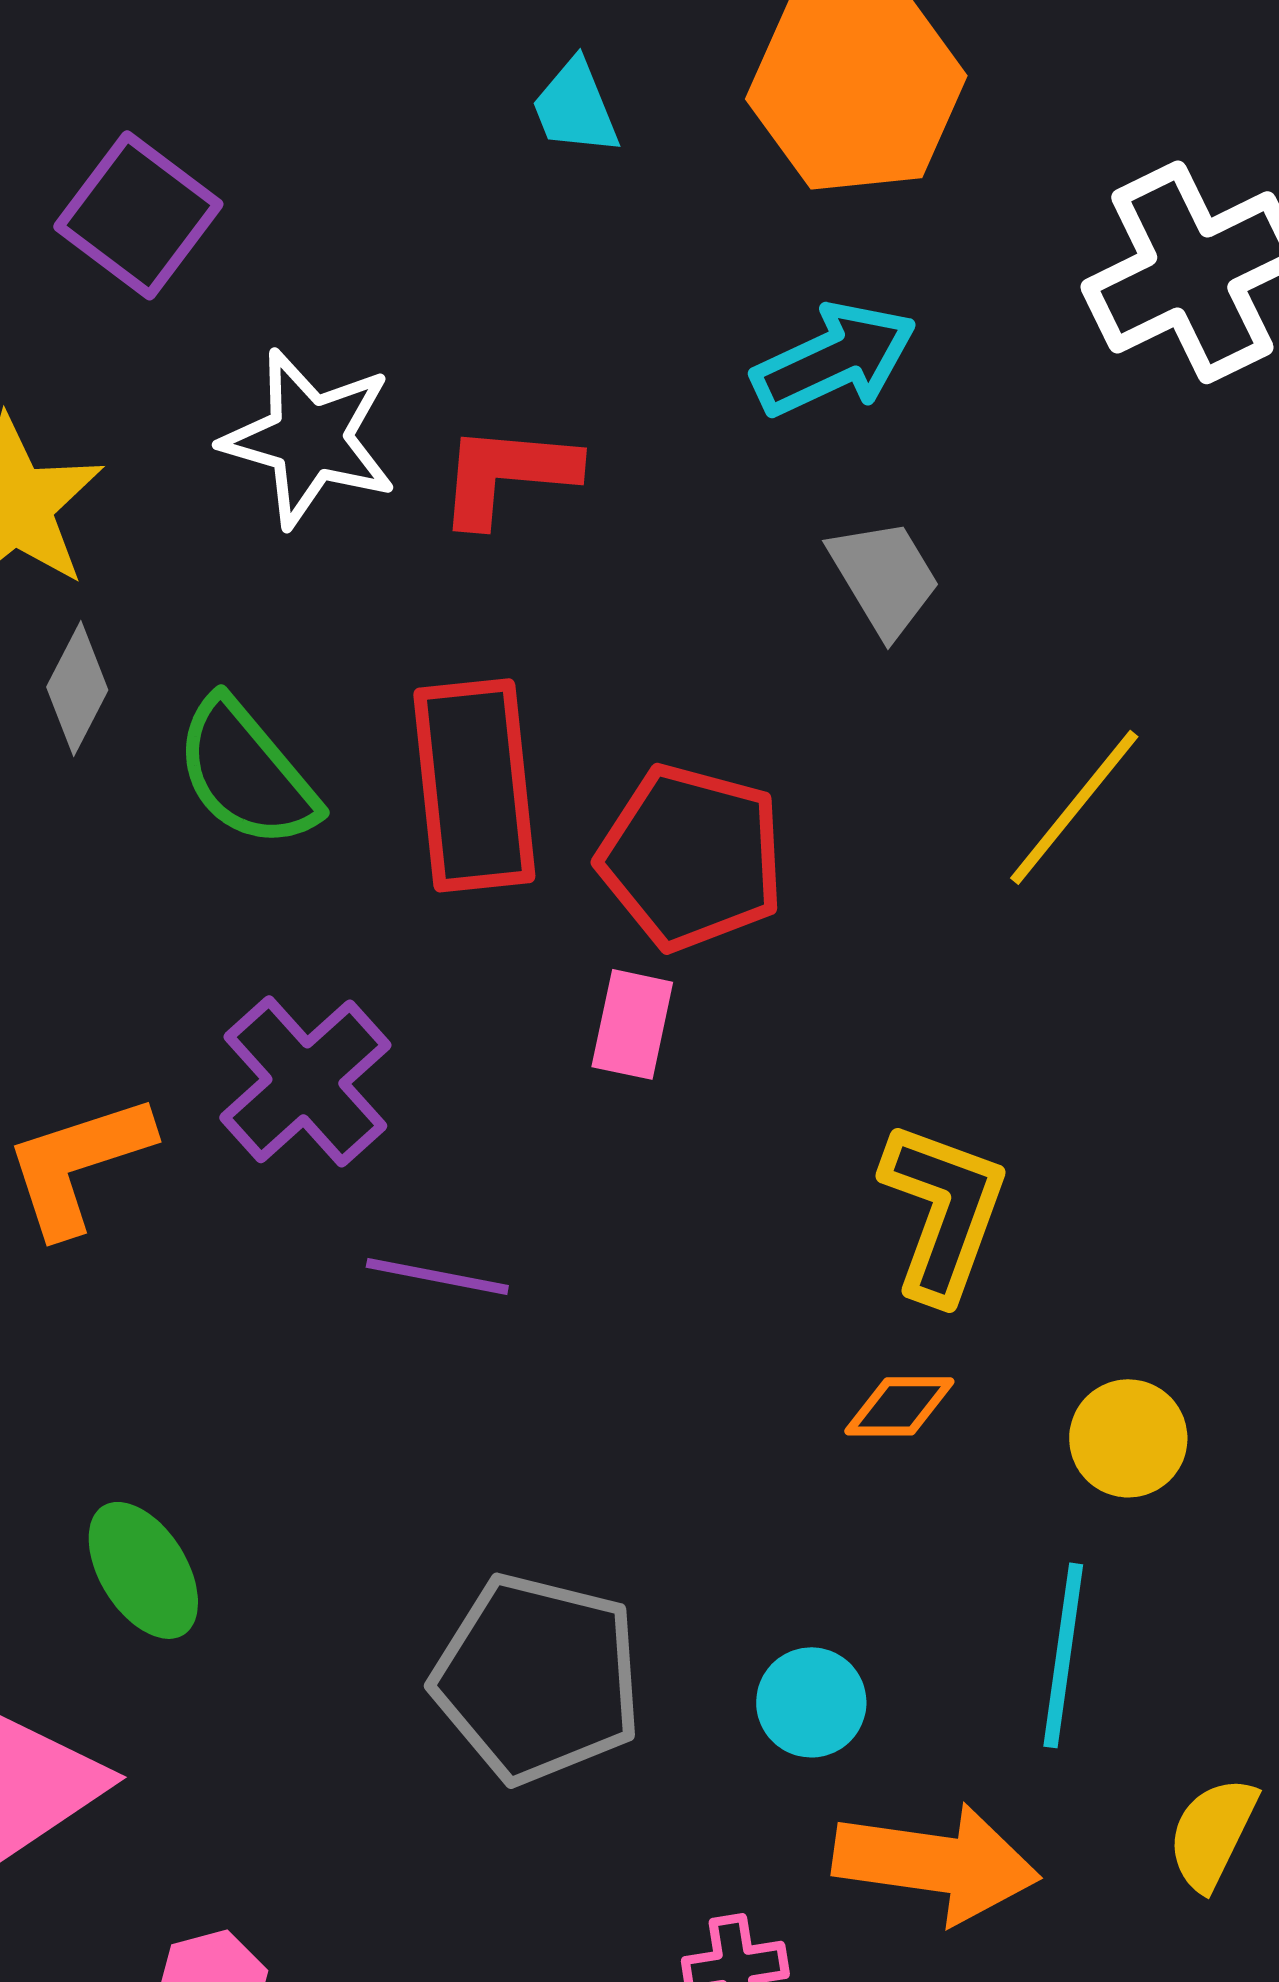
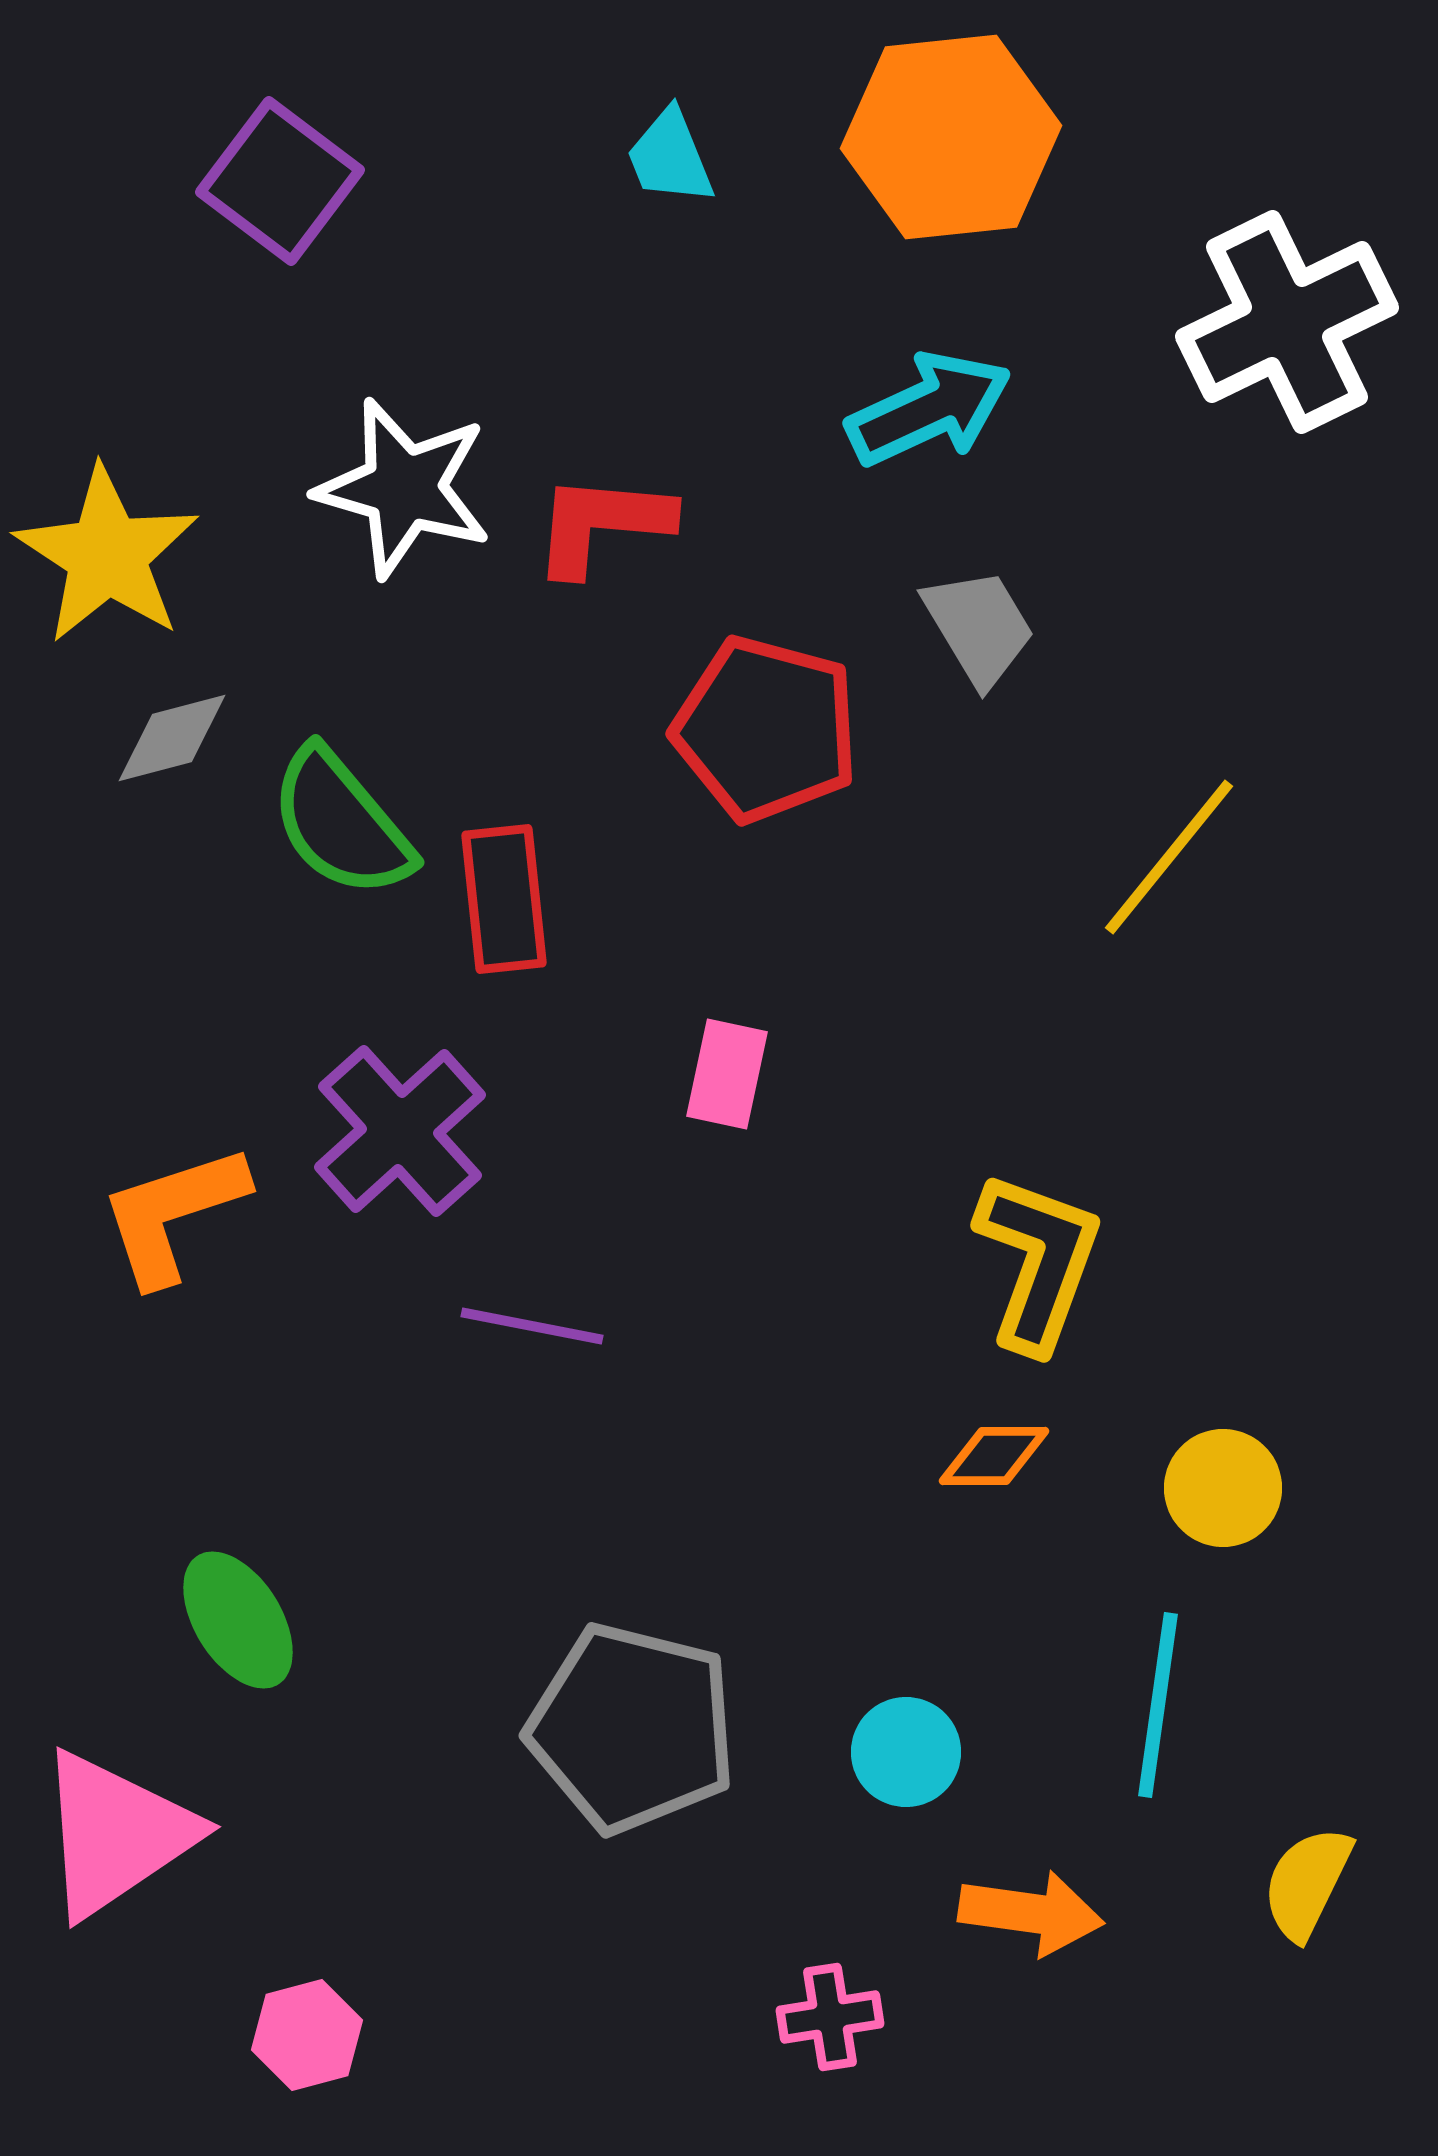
purple square: (138, 215) -> (280, 181), moved
gray diamond: (77, 688) -> (172, 738), turned 48
red rectangle: (474, 785) -> (504, 899), moved, size x0.7
red pentagon: (691, 857) -> (766, 729), moved
orange arrow: (936, 1863) -> (1031, 1913), size x0.7

